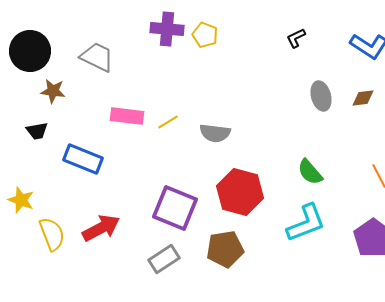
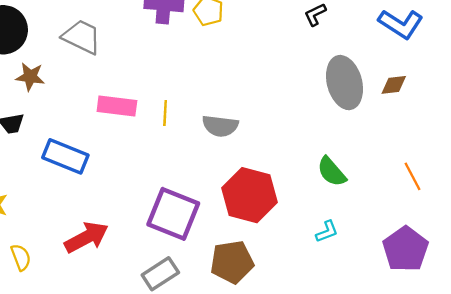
gray ellipse: (321, 96) -> (345, 83), size x1.5
yellow line: (168, 122) -> (165, 113), turned -55
cyan L-shape: (306, 223) -> (327, 231), size x0.5
yellow semicircle: (52, 234) -> (21, 257), moved, size x0.7

